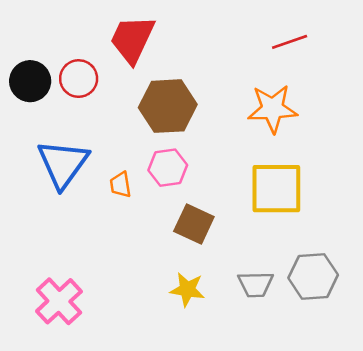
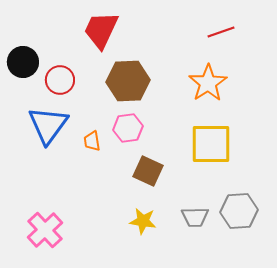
red circle: (79, 79) -> (60, 80), moved
orange star: (273, 109) -> (208, 83), turned -30

